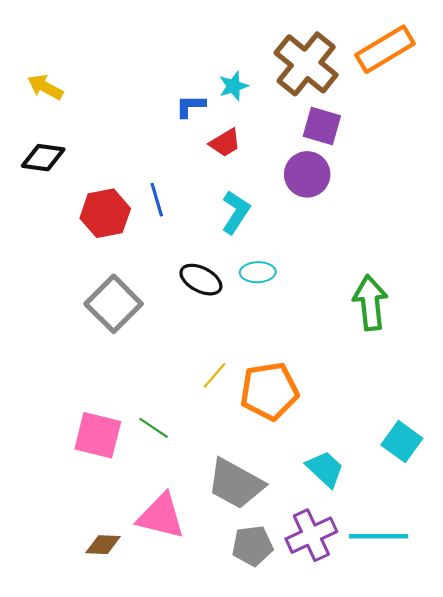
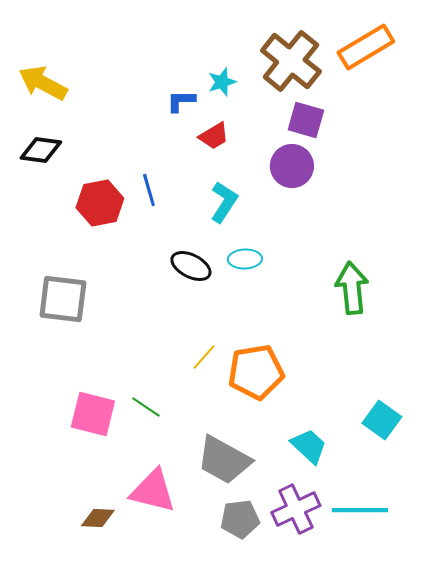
yellow arrow: (45, 87) -> (43, 83), size x1.4
gray square: (114, 304) -> (63, 299), moved, turned -38

